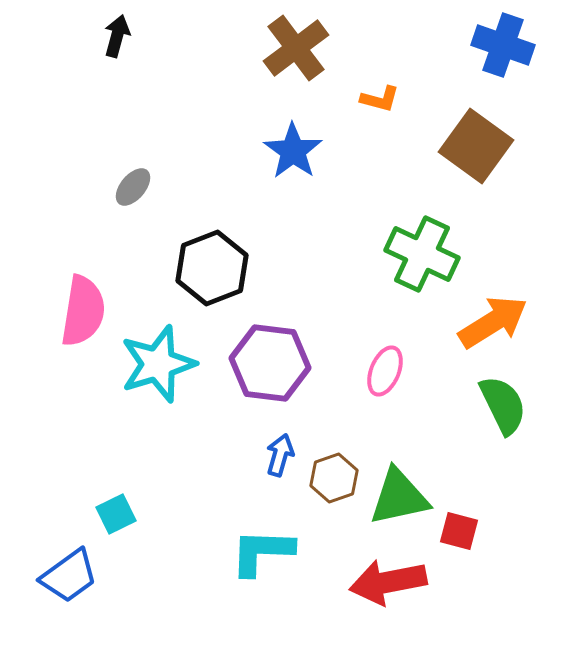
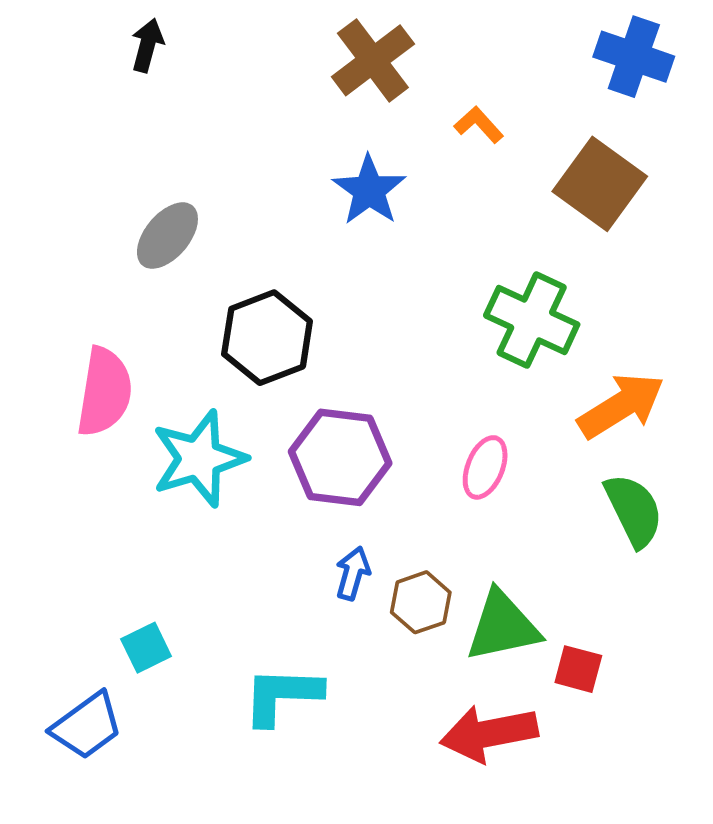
orange L-shape: (380, 99) -> (479, 125), turned -147
gray ellipse: (133, 187) -> (167, 236), size x1.4
cyan L-shape: (262, 552) -> (282, 696), moved

